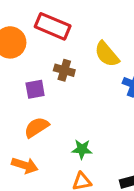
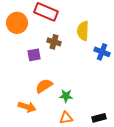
yellow semicircle: (107, 54) -> (83, 31), turned 42
orange semicircle: (37, 127) -> (44, 86), moved

